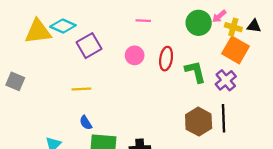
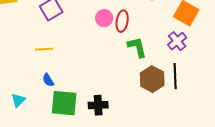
pink circle: (135, 55) -> (104, 18), moved
green L-shape: (195, 72) -> (137, 47), moved

